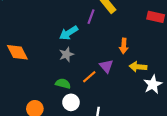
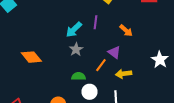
purple line: (91, 17) -> (96, 22), moved
orange arrow: (124, 46) -> (126, 31), turned -40
yellow arrow: (138, 67) -> (124, 74), moved

